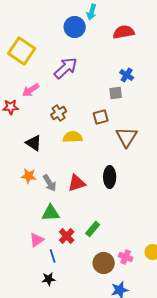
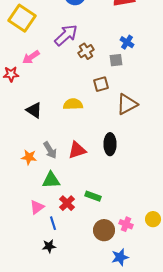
brown cross: (59, 113) -> (86, 51), moved
brown triangle: (127, 137) -> (127, 104), turned 30
orange star: (29, 176) -> (29, 157), moved
green rectangle: (93, 229) -> (93, 196), turned 70

